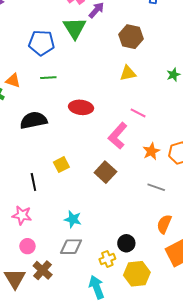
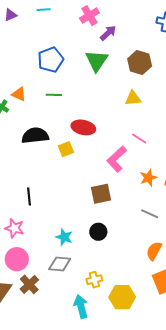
green triangle: (75, 28) -> (97, 61), moved
blue pentagon: (41, 43) -> (51, 60), turned -30
yellow square: (61, 165) -> (66, 149), moved
brown square: (105, 172) -> (101, 194), turned 30
black circle: (126, 243) -> (98, 232), moved
pink circle: (27, 246) -> (17, 259), size x1.5

